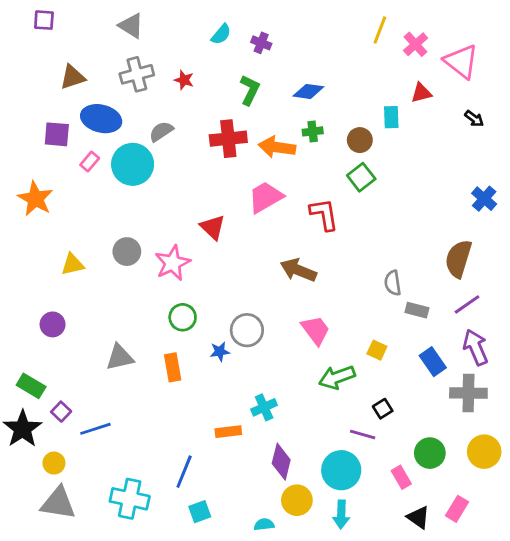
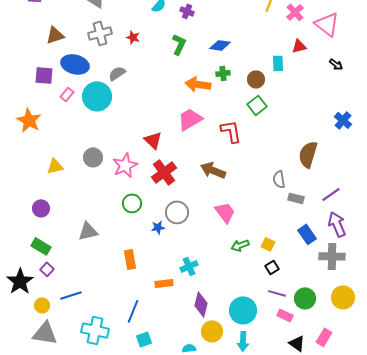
red cross: (228, 139) -> (164, 172), moved, turned -30
brown semicircle: (458, 259) -> (308, 154), moved
yellow square: (377, 350) -> (268, 244), moved
orange rectangle: (173, 367) -> (130, 259), moved
green arrow: (337, 377) -> (240, 245), size x0.7
green rectangle: (31, 386) -> (41, 246), moved
blue line: (95, 429) -> (71, 295), moved
purple line: (363, 434) -> (277, 293), moved
pink rectangle: (401, 477) -> (285, 315), turned -35

